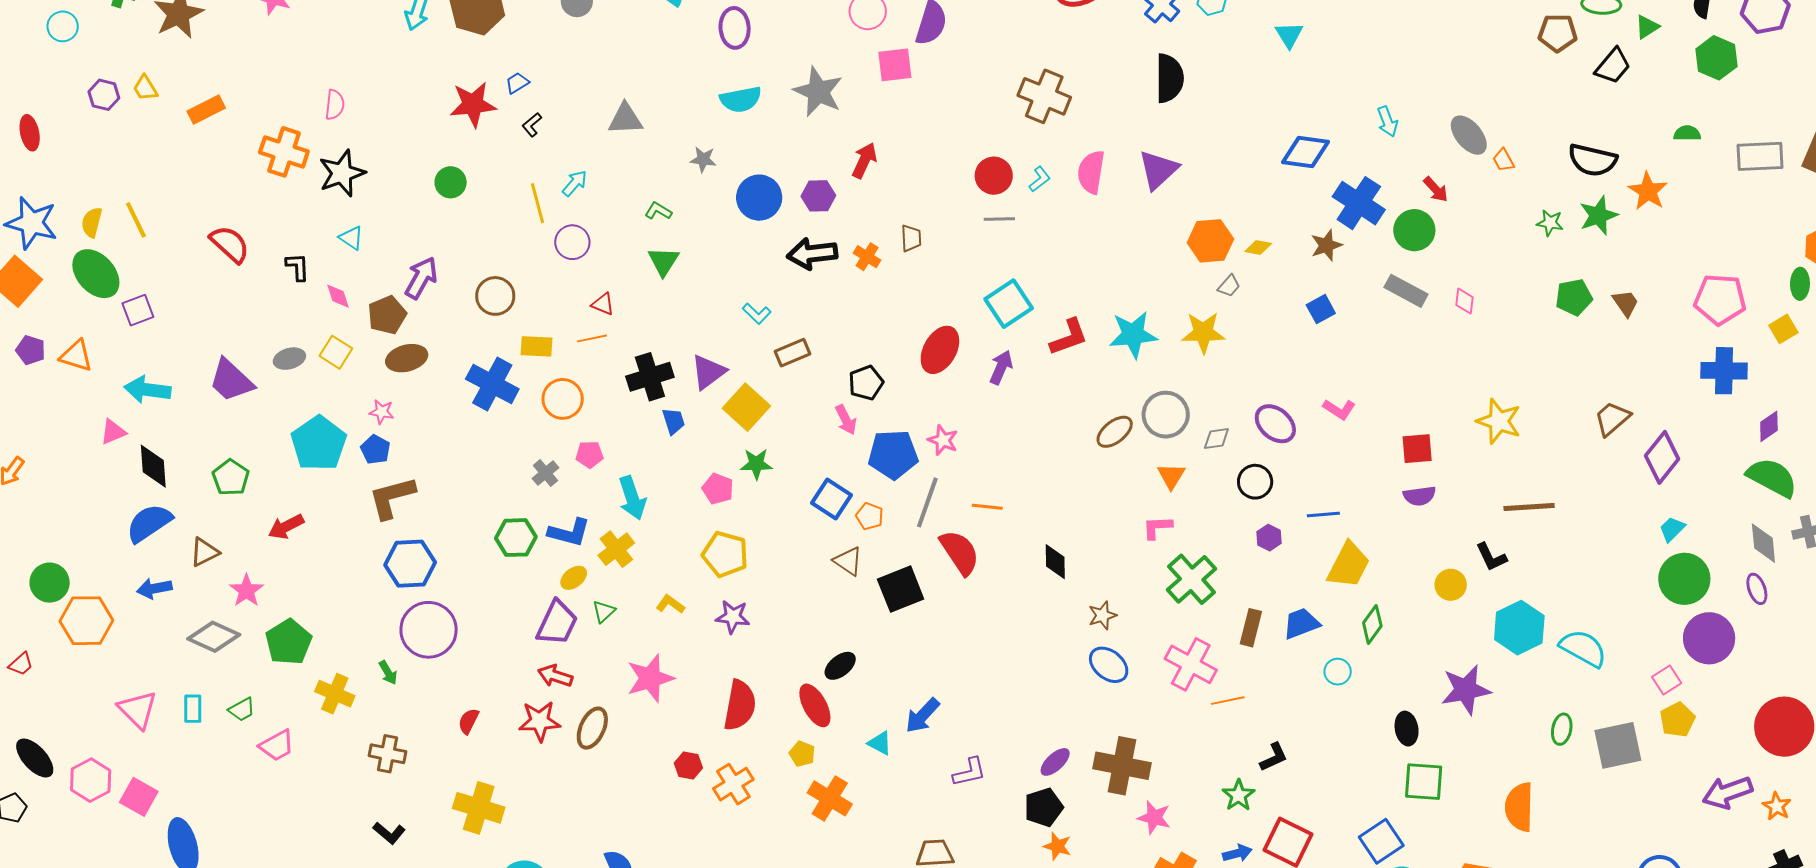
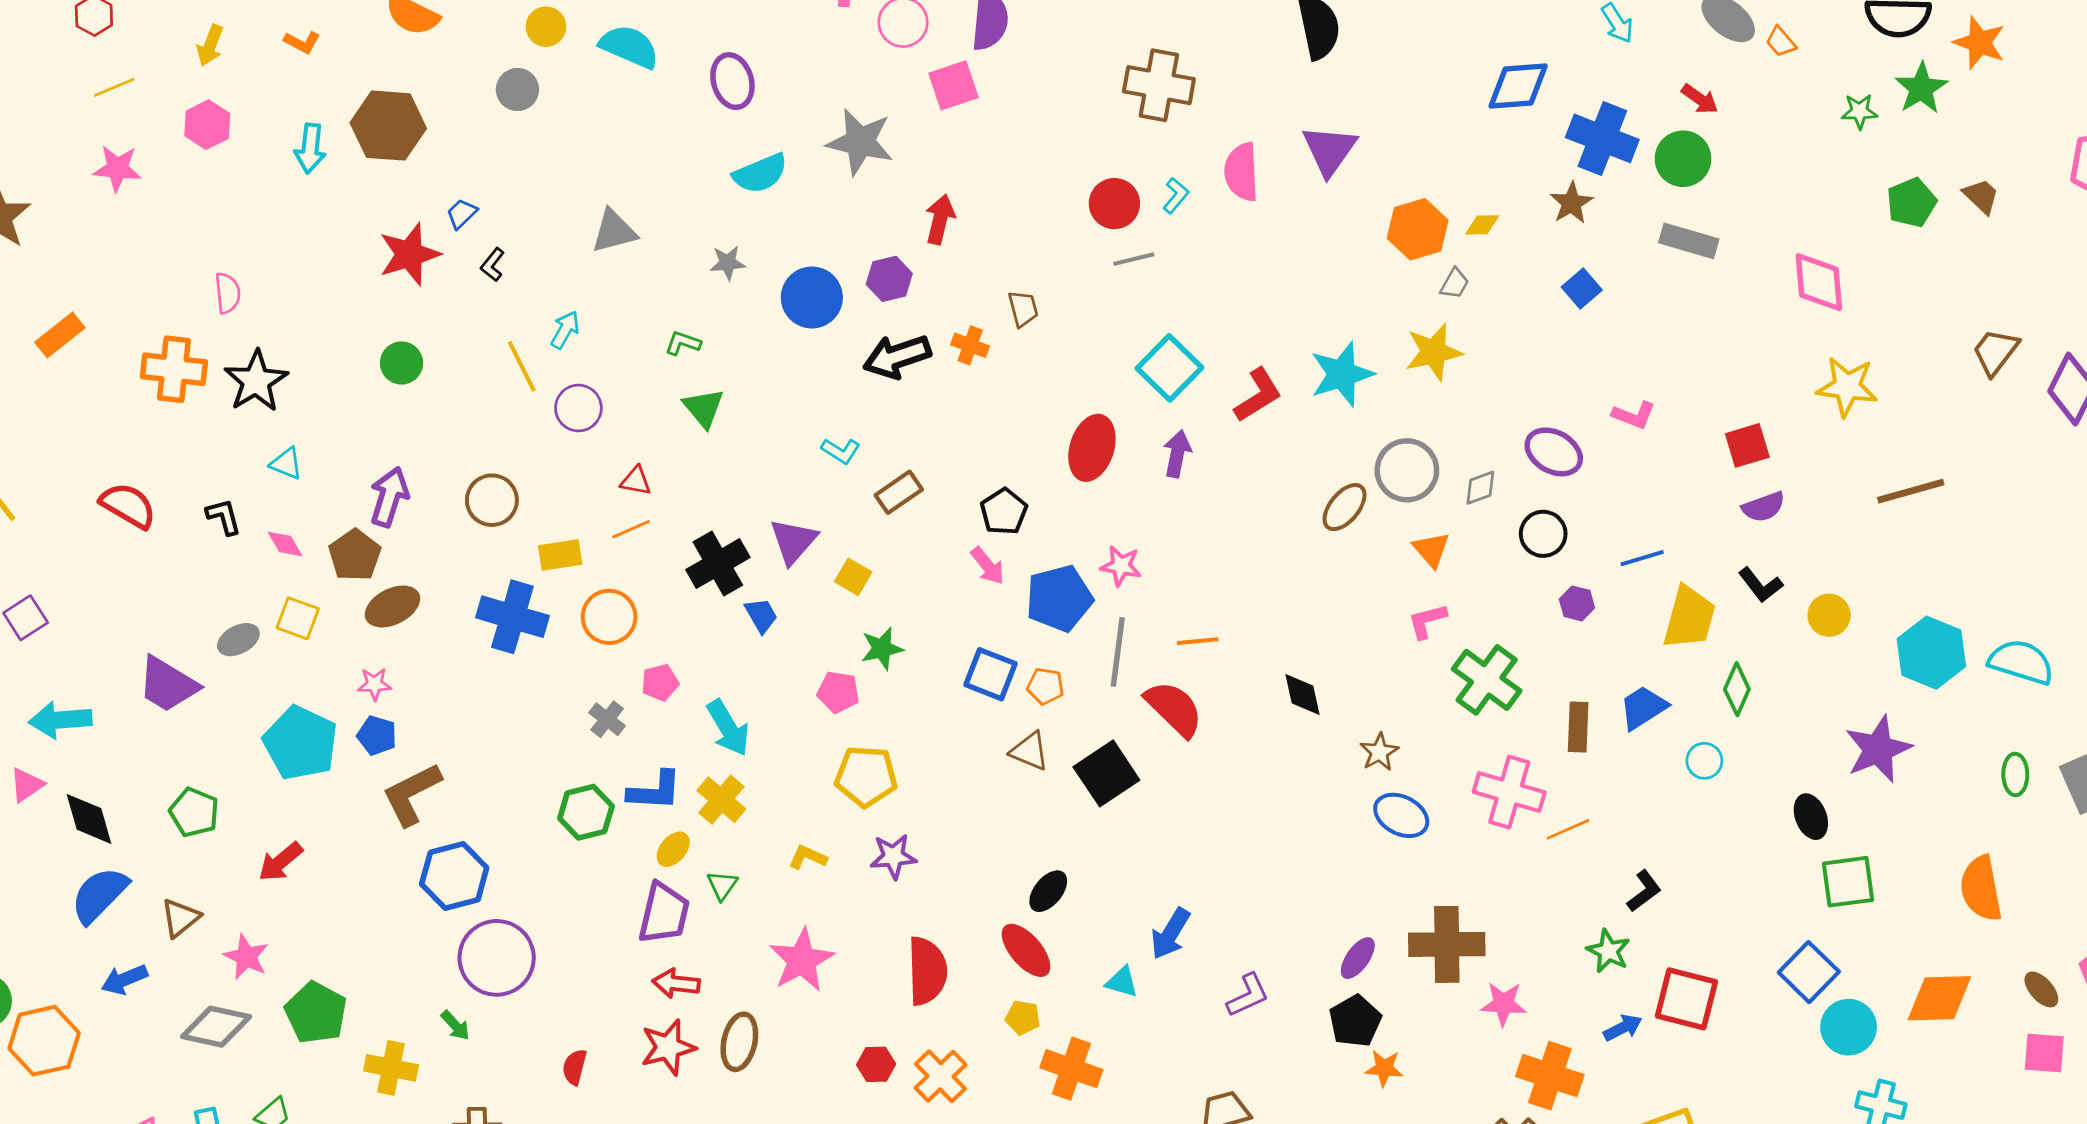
pink diamond: (1464, 301) -> (1819, 282), moved, size x1.8
yellow square: (746, 407) -> (853, 577), size x0.6
black L-shape: (1491, 557) -> (1760, 585), moved

